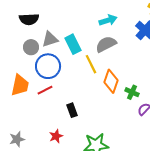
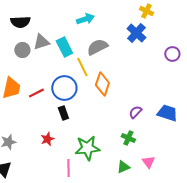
cyan arrow: (108, 20) -> (85, 19), moved
blue circle: (48, 66) -> (64, 88), moved
green cross: (132, 92) -> (128, 138), moved

